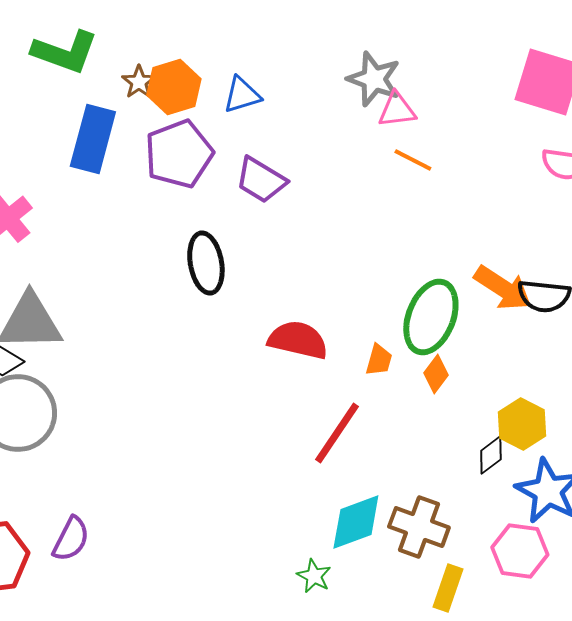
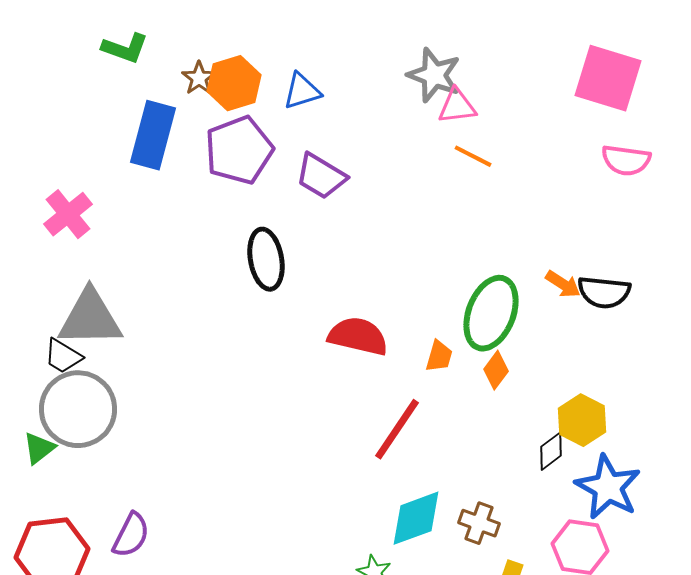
green L-shape: (65, 52) -> (125, 48), size x0.7
orange arrow: (503, 288) -> (563, 284), size x0.6
brown cross: (419, 527) -> (479, 523), size x0.7

